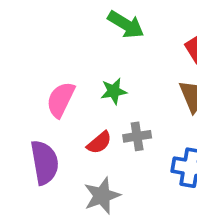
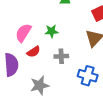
red semicircle: (99, 143) -> (34, 52), moved

